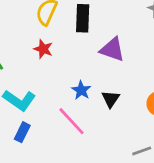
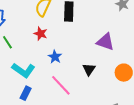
purple triangle: (112, 49) -> (105, 42), moved
blue star: (81, 90) -> (55, 57), moved

